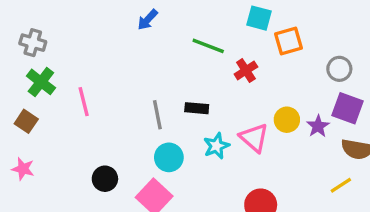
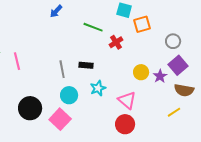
purple square: (348, 108) -> (178, 65), turned 30
pink triangle: (254, 138) -> (127, 100), moved
black circle: (105, 179) -> (30, 108), size x1.5

